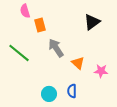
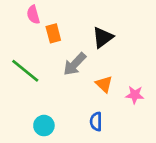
black triangle: (92, 22) -> (103, 37), moved
gray arrow: (56, 48) -> (75, 64), turned -102
cyan circle: (49, 94) -> (44, 126), moved

